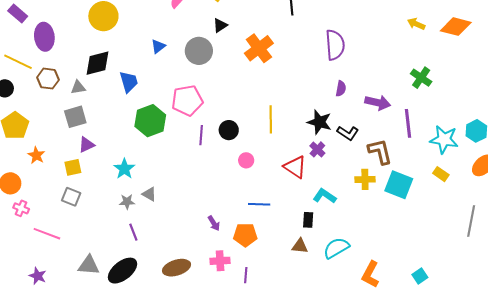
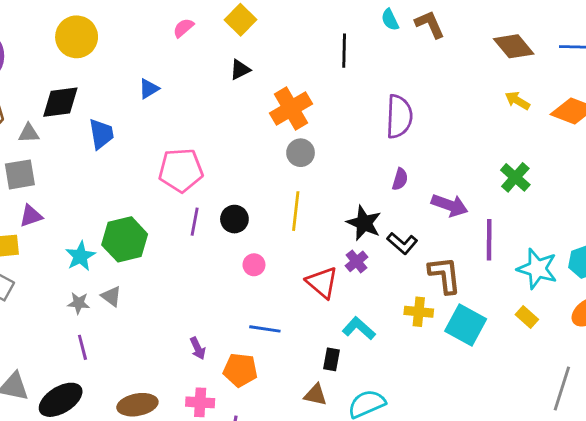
gray circle: (199, 51) -> (301, 153), moved, size x0.7
green hexagon: (150, 121) -> (125, 239), moved

